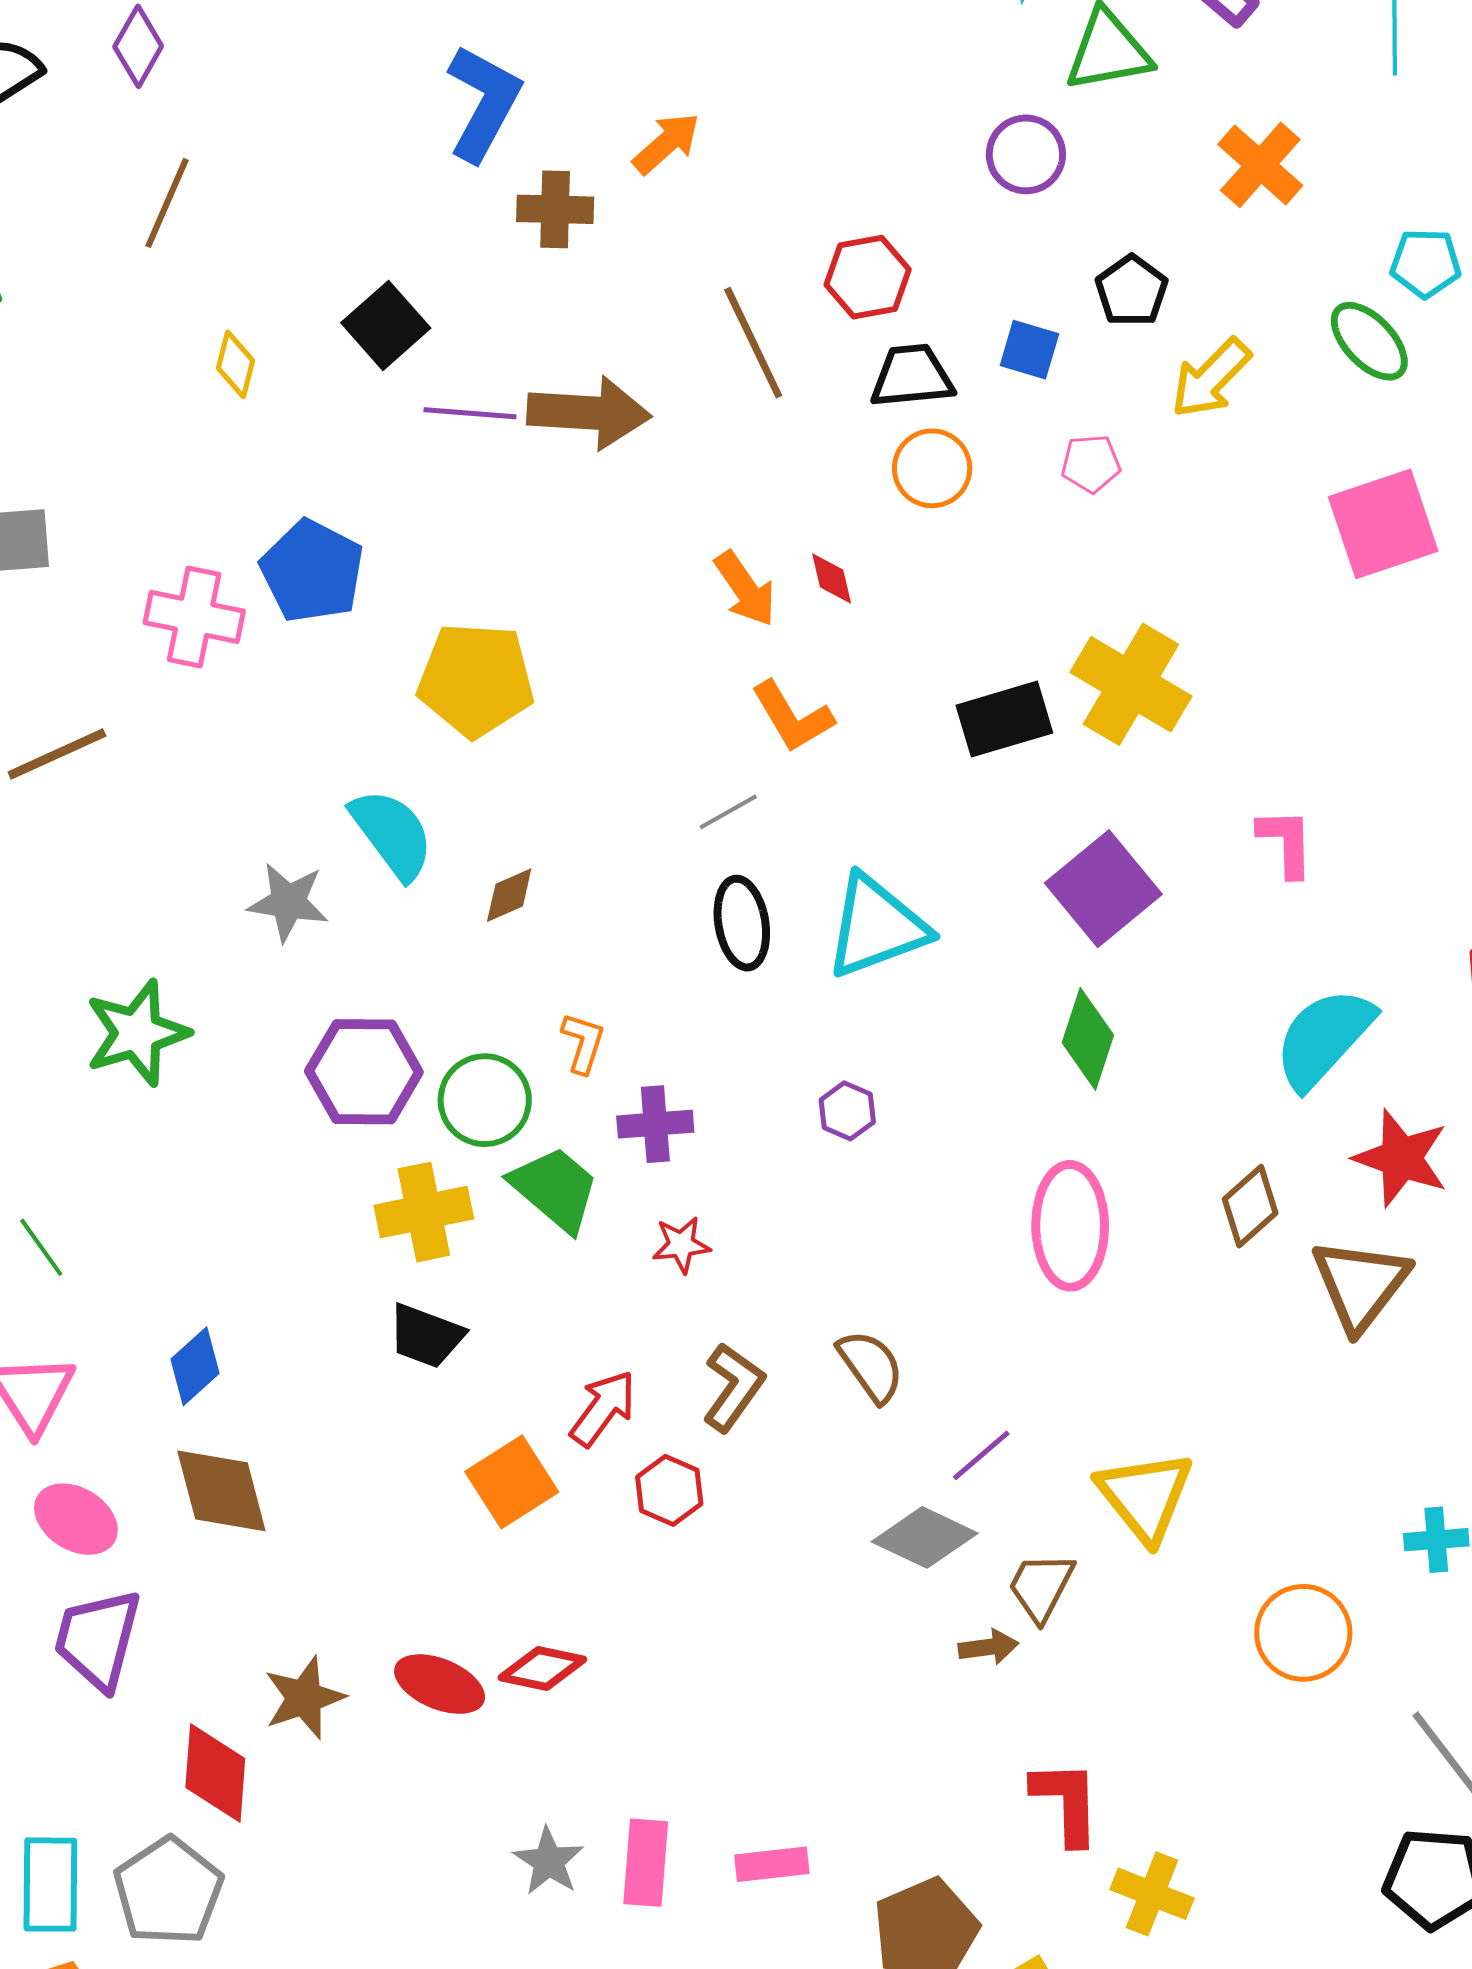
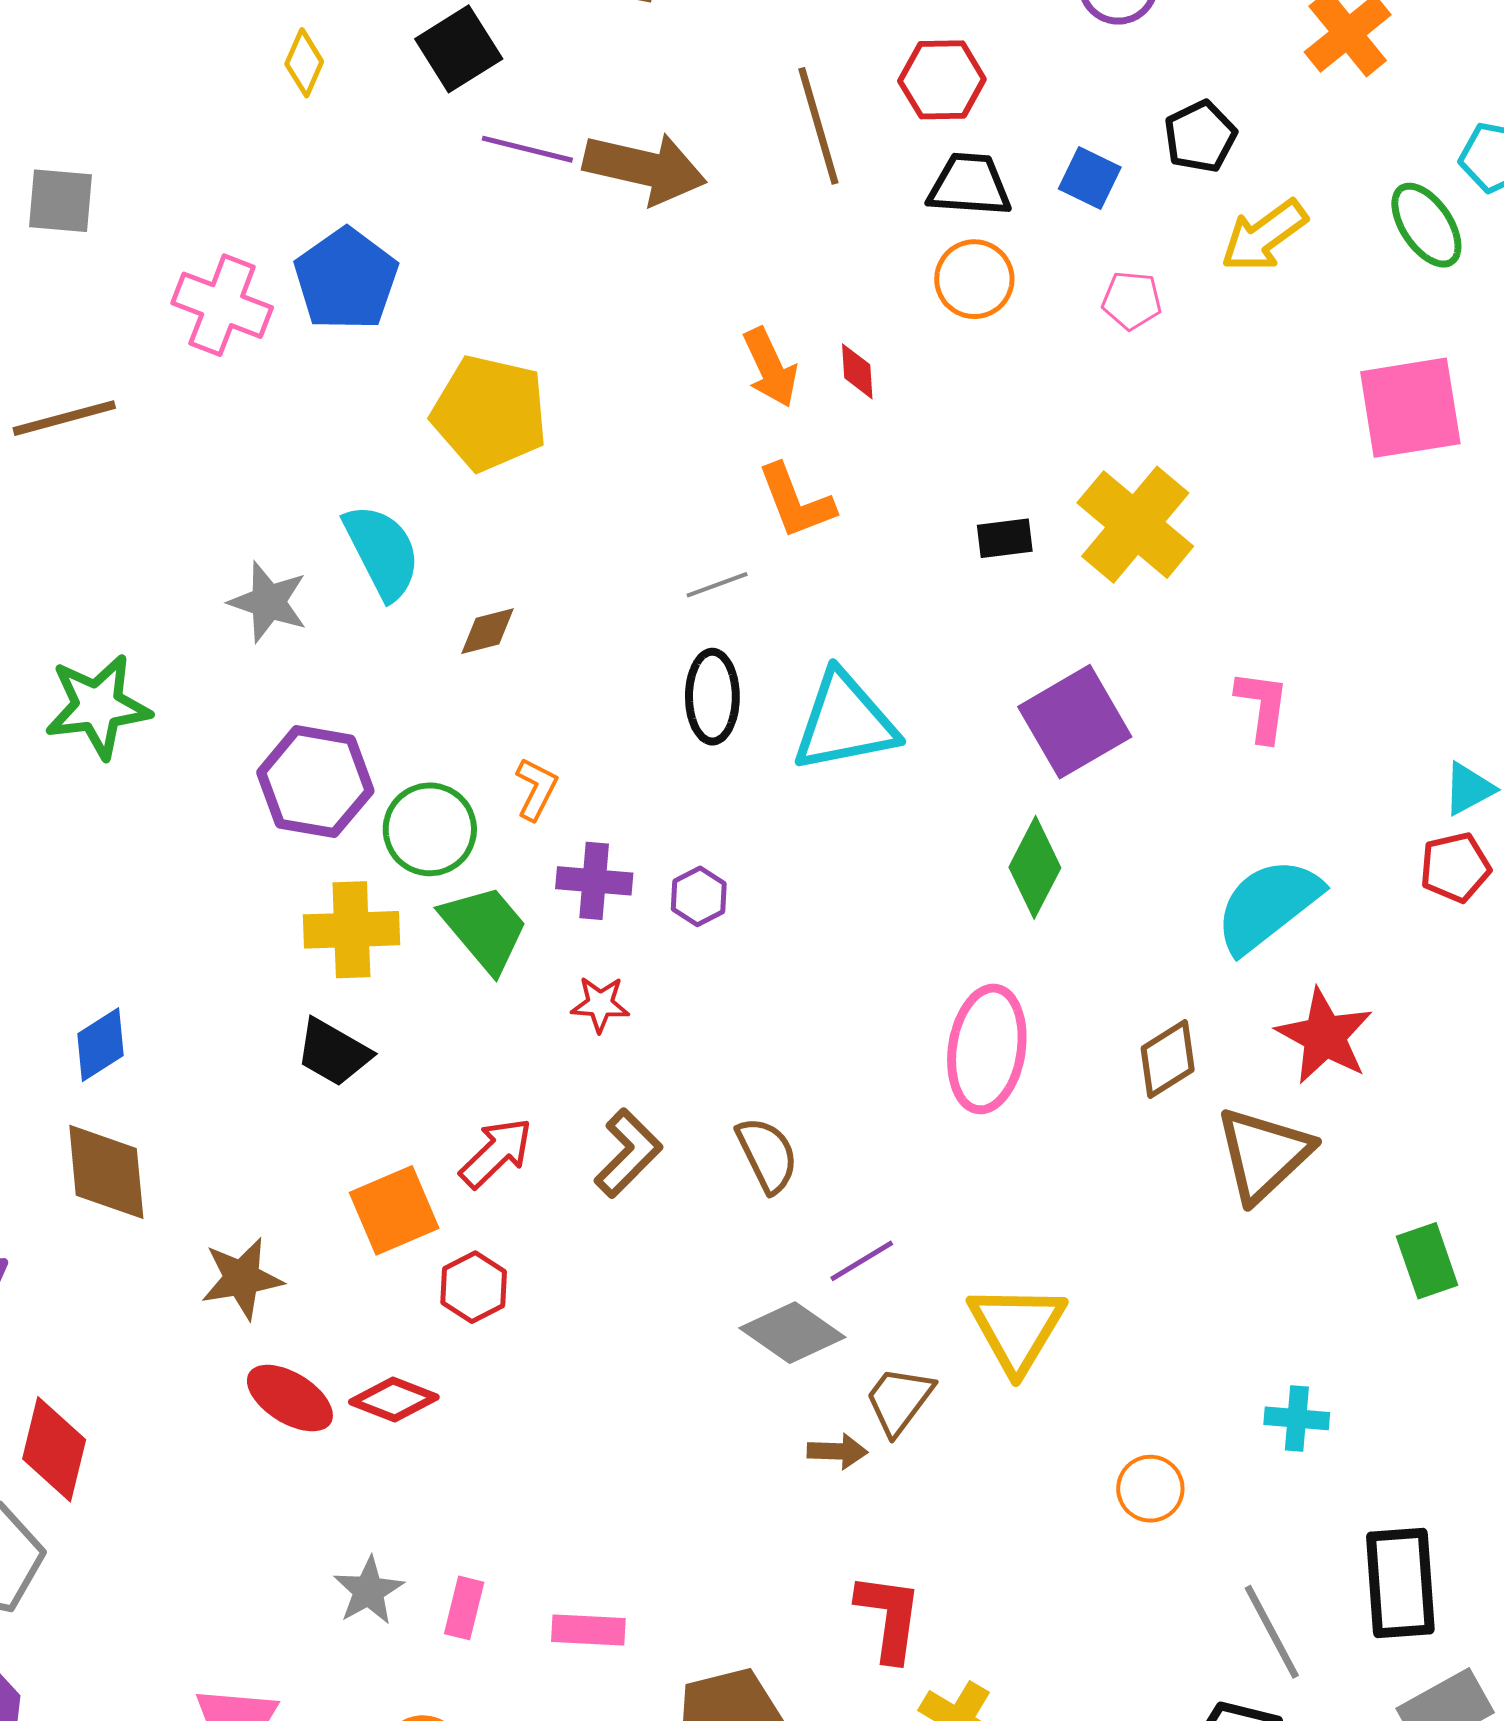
black rectangle: (1004, 719) -> (1005, 538), size x0.6
purple hexagon: (847, 1111) -> (699, 896), moved
red hexagon: (669, 1490) -> (474, 1287), moved
orange circle: (1303, 1633) -> (1150, 1489), size x0.7
brown star: (304, 1698) -> (242, 1278), moved
pink rectangle: (646, 1863) -> (464, 1608), size x0.7

